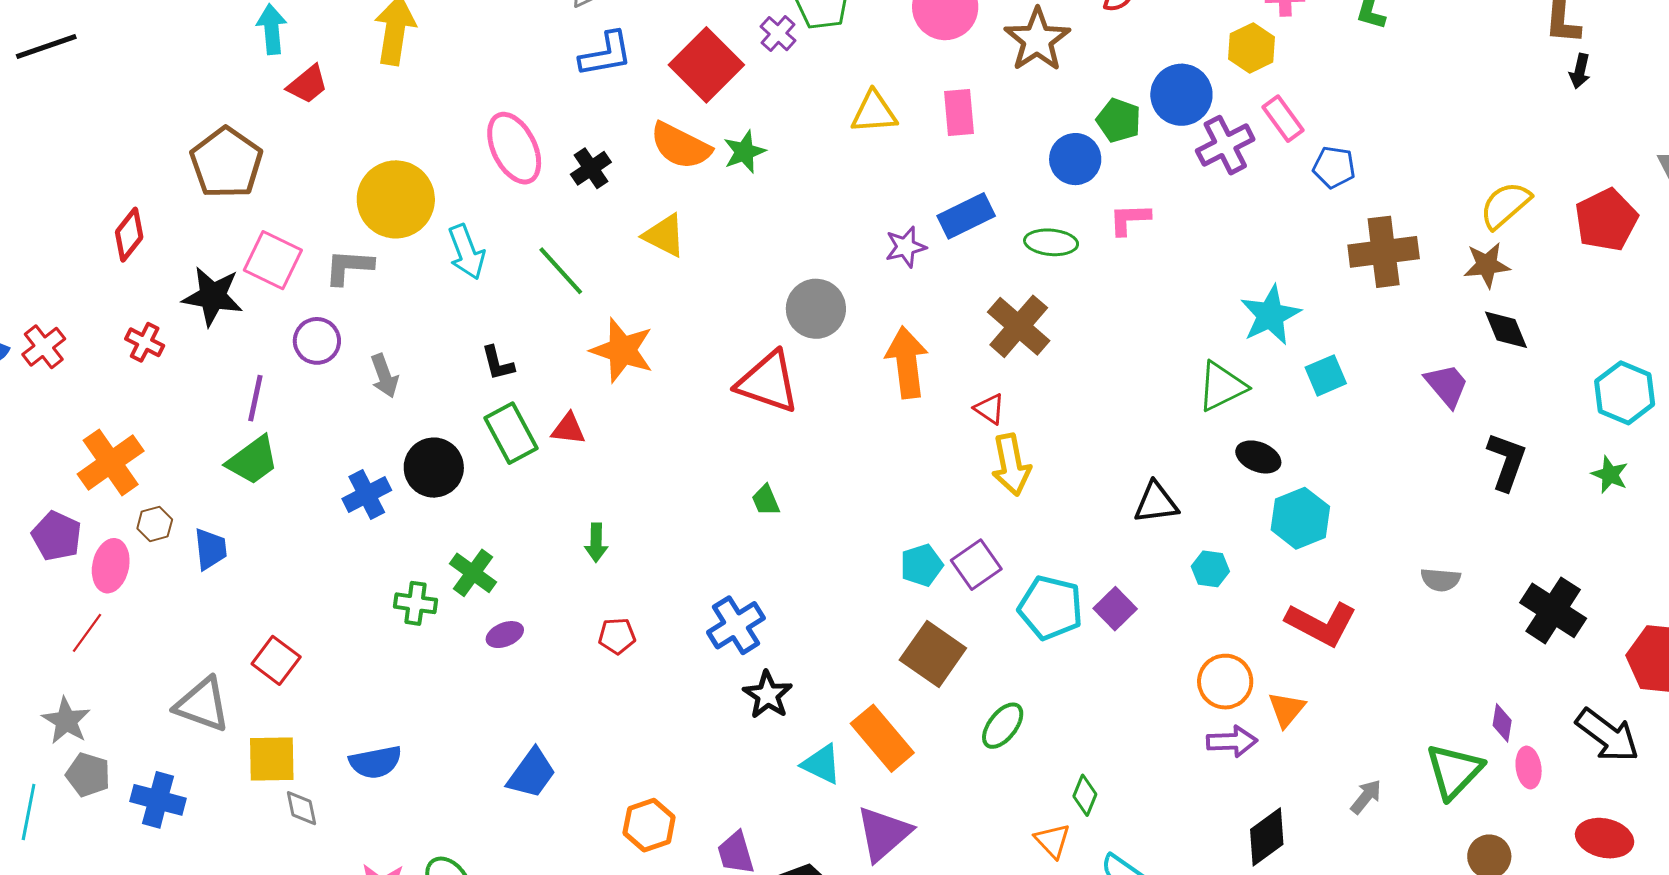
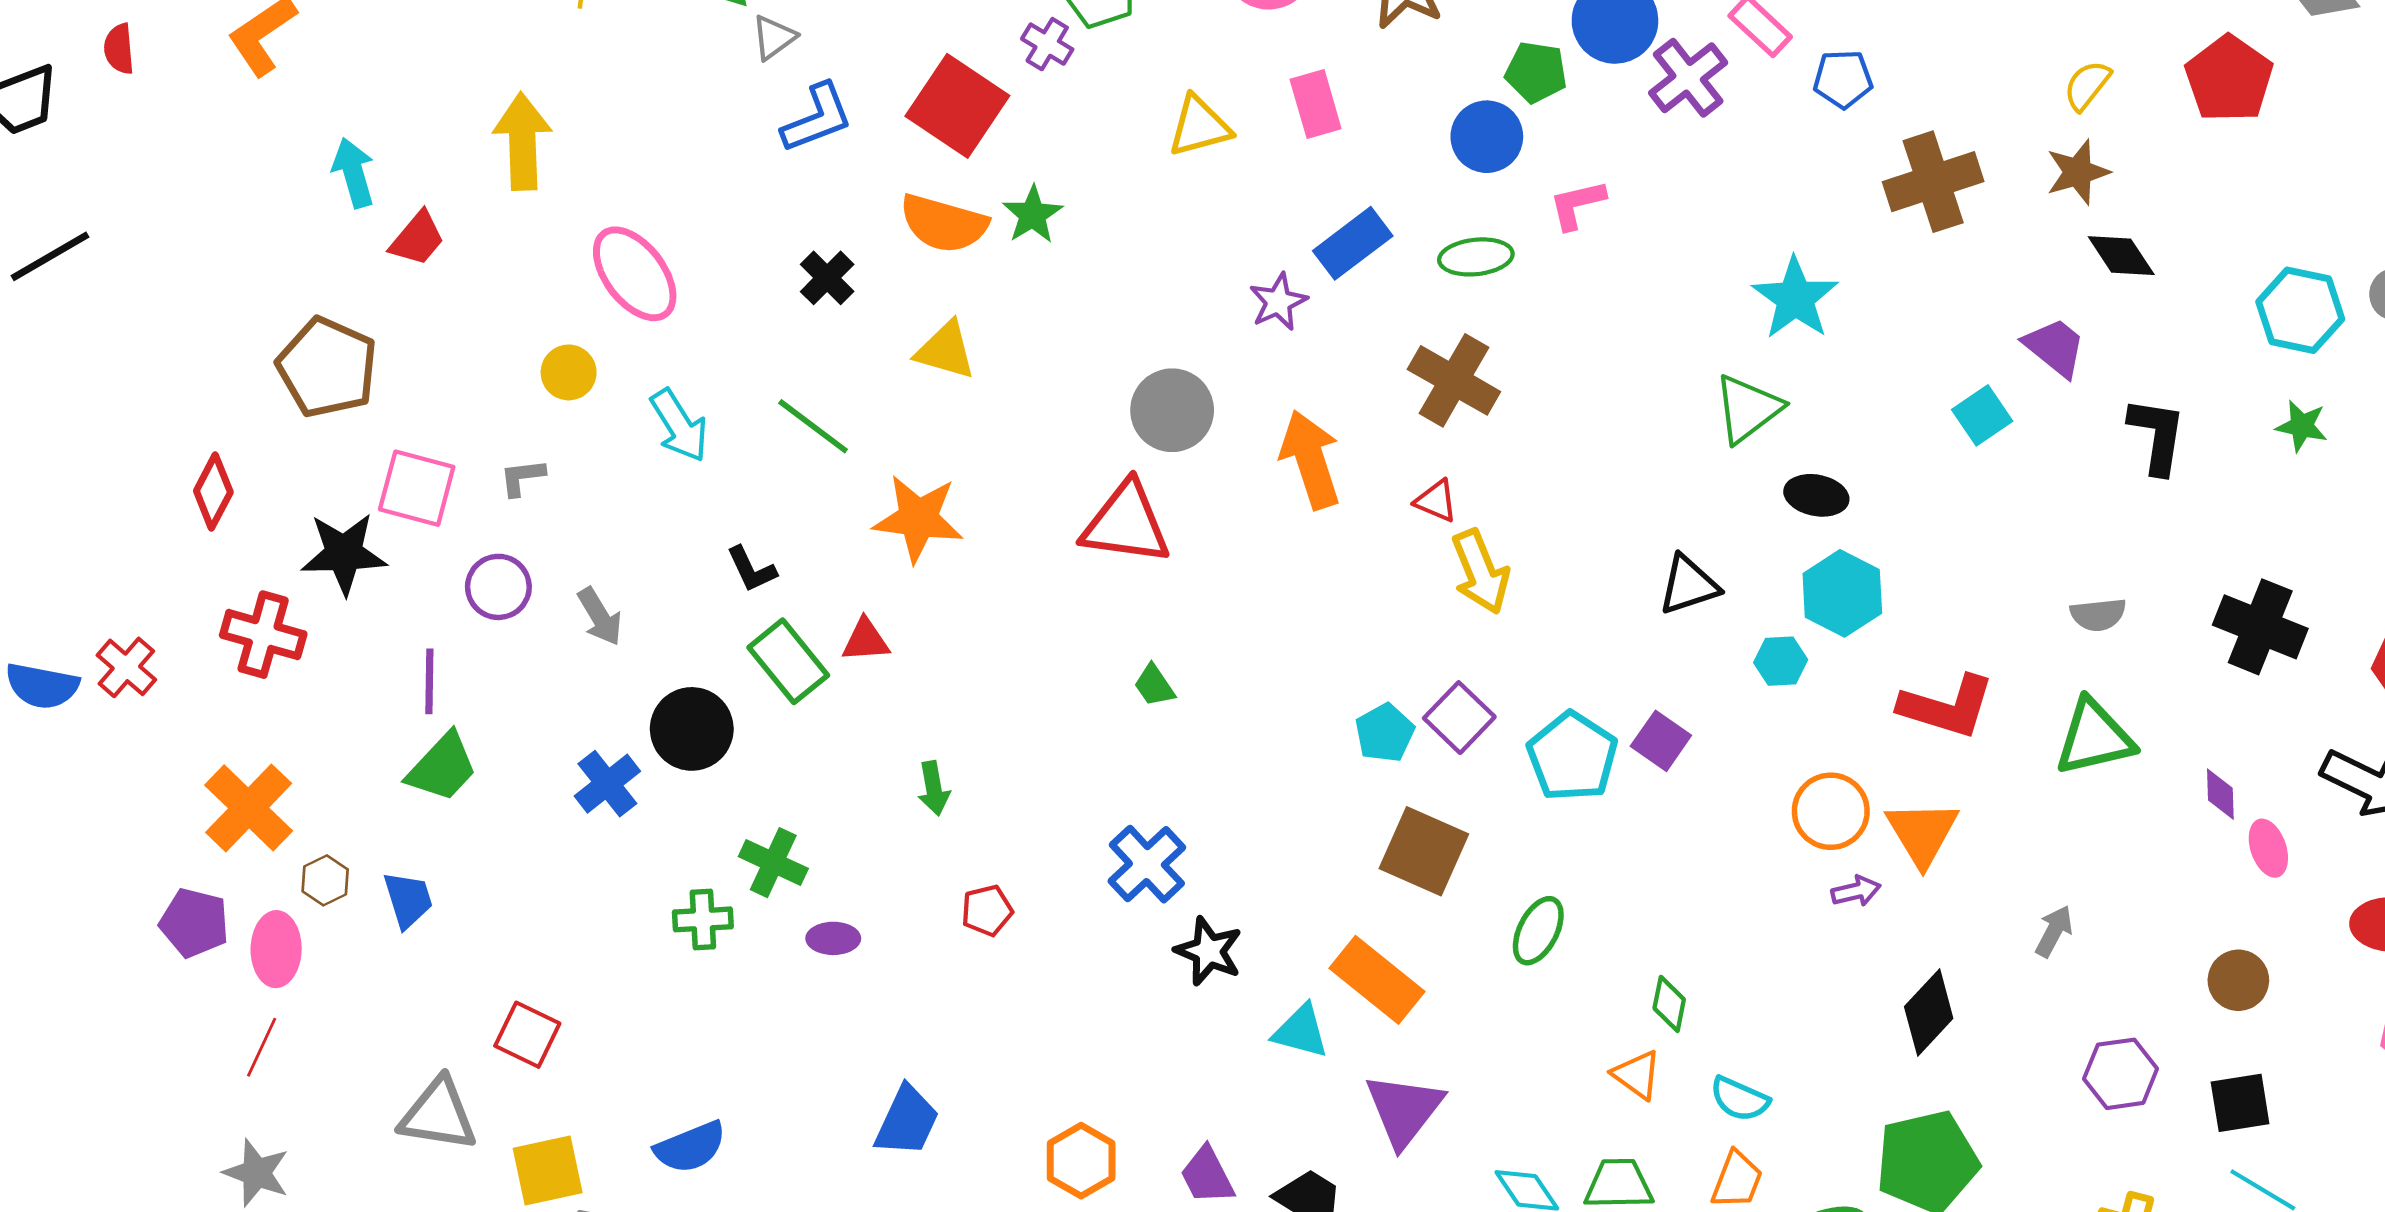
pink ellipse: (514, 148) -> (635, 274), moved
yellow circle: (396, 199) -> (569, 372), size x0.5
yellow semicircle: (1505, 205) -> (2087, 85), size x0.7
gray L-shape: (349, 267) -> (522, 477), size x0.7
red cross: (145, 342) -> (263, 635), size x1.5
cyan square: (1326, 375) -> (1982, 415), moved
cyan hexagon: (1300, 518) -> (1842, 593), moved
cyan pentagon: (1051, 608) -> (1572, 757), turned 30
purple ellipse: (505, 635) -> (833, 938), turned 33
orange triangle: (1287, 709) -> (1922, 833), size x1.4
purple arrow: (1232, 741) -> (1856, 891), size x0.7
green triangle: (1454, 771) -> (2094, 737), moved, turned 44

